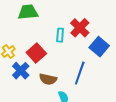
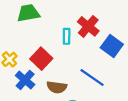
blue line: (80, 73) -> (92, 78), turned -70

